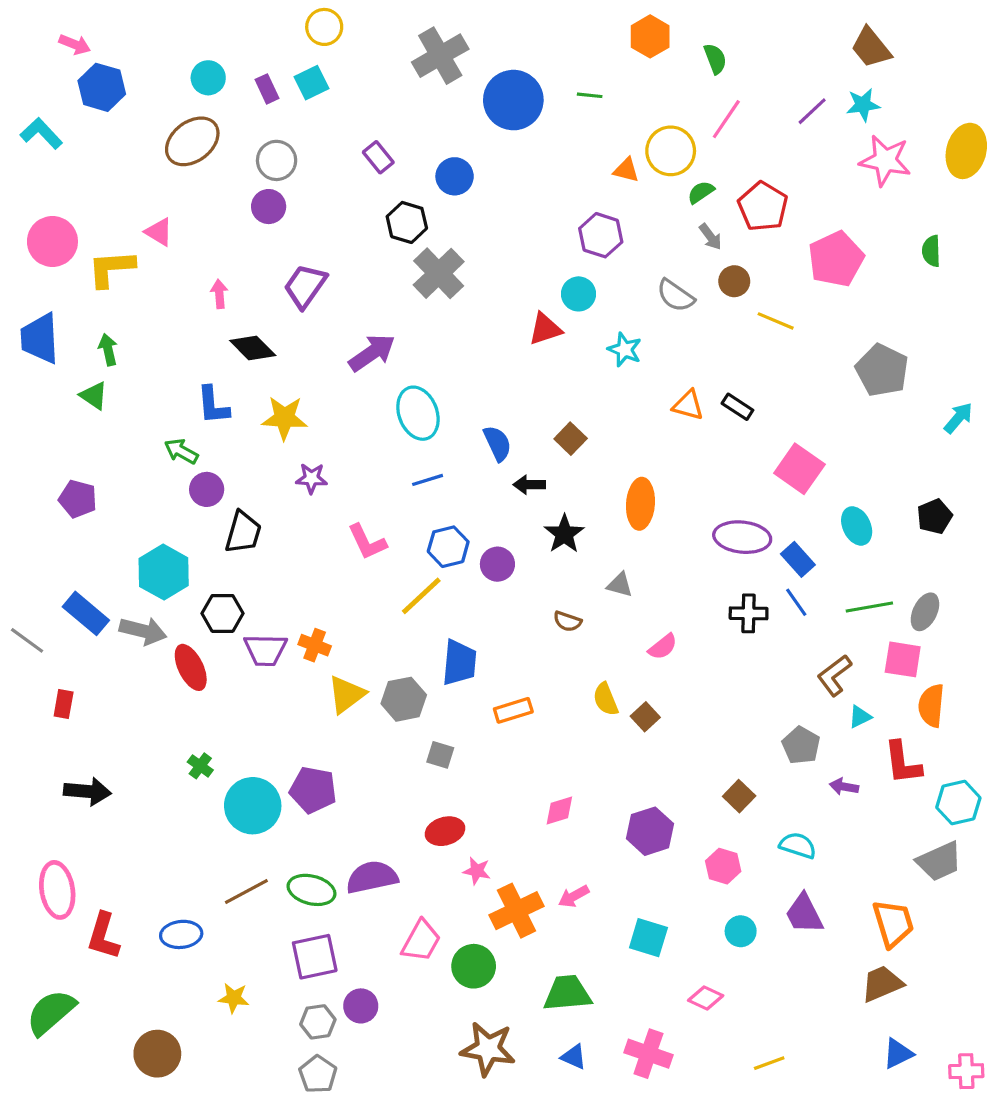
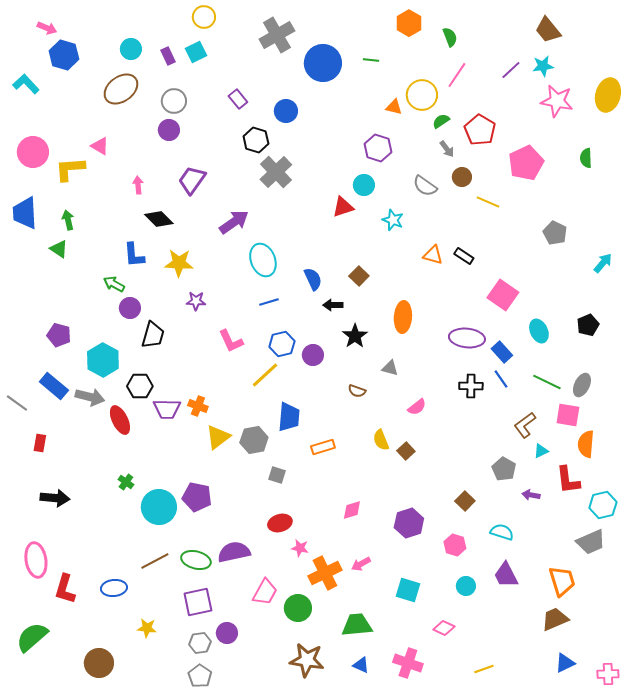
gray pentagon: (882, 370) -> (555, 233), size x0.7
purple pentagon: (78, 499) -> (59, 335), moved
green line: (869, 607) -> (547, 382), turned 36

